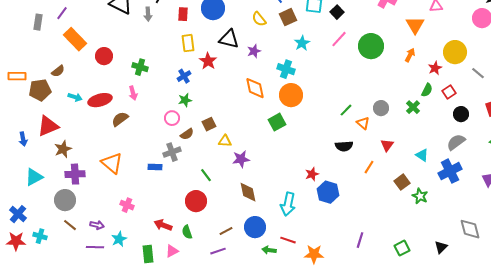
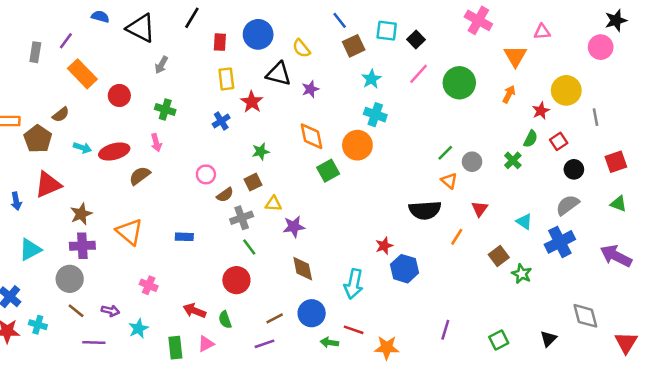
gray arrow: (148, 14) -> (161, 65), moved, turned 32
yellow semicircle: (259, 19) -> (301, 48), moved
cyan cross: (286, 69) -> (375, 115), moved
gray line: (478, 73) -> (596, 117), turned 40
brown pentagon: (40, 90) -> (38, 139), turned -30
green star: (185, 100) -> (261, 152), moved
green line: (346, 110) -> (445, 153), moved
green square: (277, 122) -> (328, 171), moved
black semicircle: (344, 146) -> (425, 210), size x1.4
brown star: (63, 149) -> (81, 214), moved
gray cross: (172, 152) -> (242, 218), moved
purple line: (95, 247) -> (94, 343), moved

